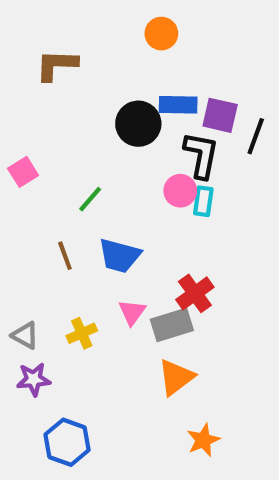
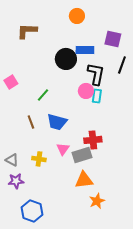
purple square: (220, 115) -> (113, 39), moved
red cross: (195, 293) -> (93, 140), turned 30
yellow cross: (82, 333) -> (39, 159), turned 32
orange triangle: (176, 377) -> (84, 180), turned 30
orange star: (203, 440) -> (97, 201), moved

